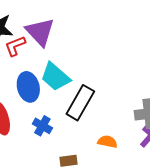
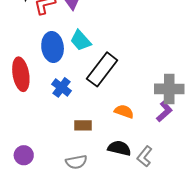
cyan trapezoid: (55, 77) -> (81, 40), size x0.7

